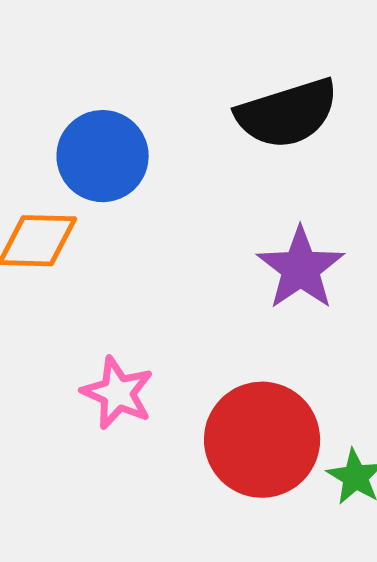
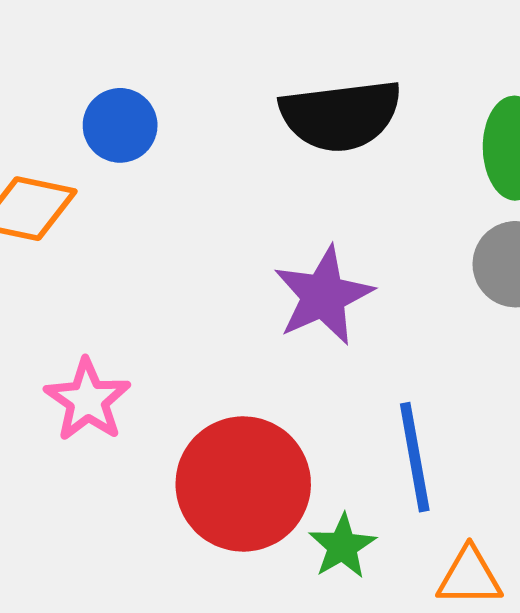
blue circle: (103, 156) -> (120, 125), size x0.7

